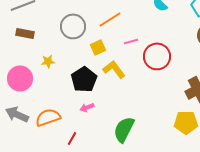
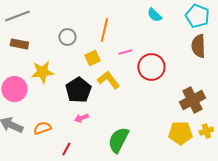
orange line: (110, 19) -> (104, 30), turned -45
gray circle: (73, 26) -> (67, 37), size x0.7
yellow star: (48, 61) -> (42, 72), size x1.6
orange semicircle: (48, 117) -> (42, 128), size x0.7

